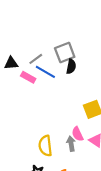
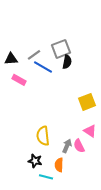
pink rectangle: (28, 77) -> (19, 80), moved
pink semicircle: (78, 134) -> (79, 146), moved
gray arrow: (71, 144) -> (67, 146), moved, turned 32

